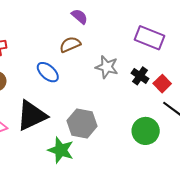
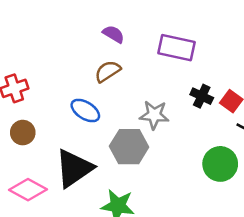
purple rectangle: (149, 38) -> (177, 48), moved
gray star: (107, 67) -> (154, 115), moved
gray hexagon: (82, 123) -> (129, 147), moved

